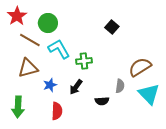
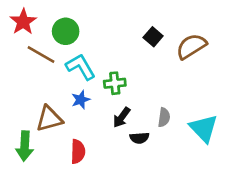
brown semicircle: (140, 67) -> (191, 46), moved
brown triangle: (28, 68) -> (49, 119), moved
blue star: (50, 85) -> (81, 100), moved
black arrow: (76, 87) -> (122, 117), moved

